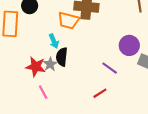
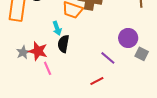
gray star: (50, 64) -> (23, 52), moved
pink line: (43, 92) -> (48, 68), moved

